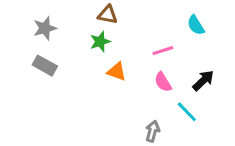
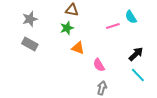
pink line: (163, 51) -> (113, 26), moved
pink semicircle: (163, 82) -> (99, 65), moved
cyan line: (187, 112) -> (138, 75), moved

